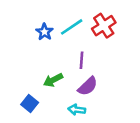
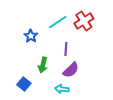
blue star: (44, 32) -> (31, 36), moved
green arrow: (53, 80) -> (43, 65), turned -49

